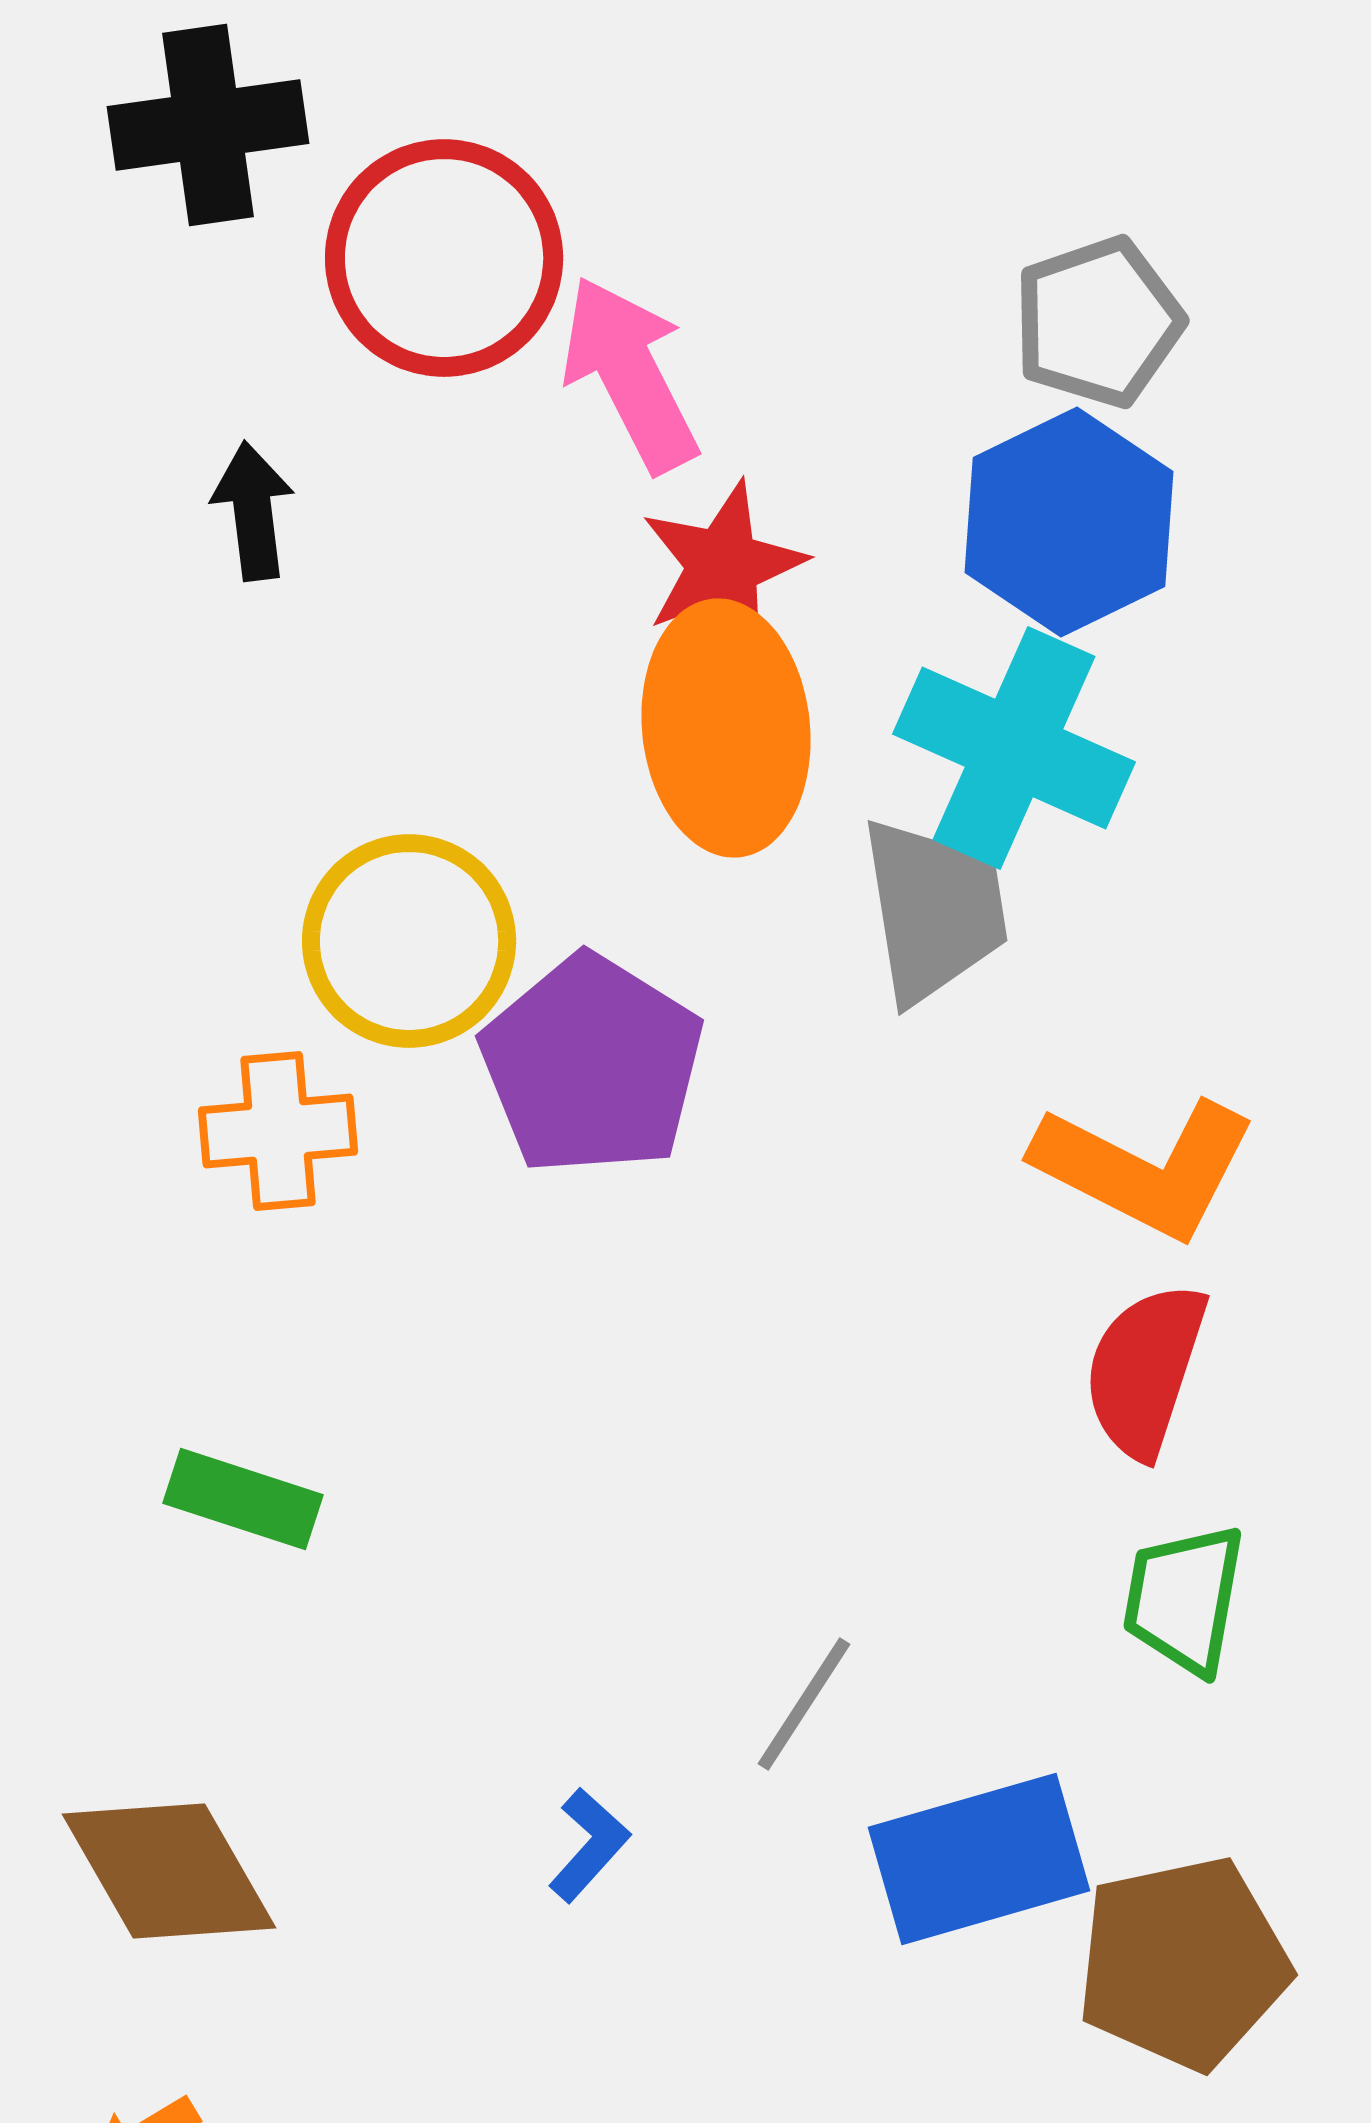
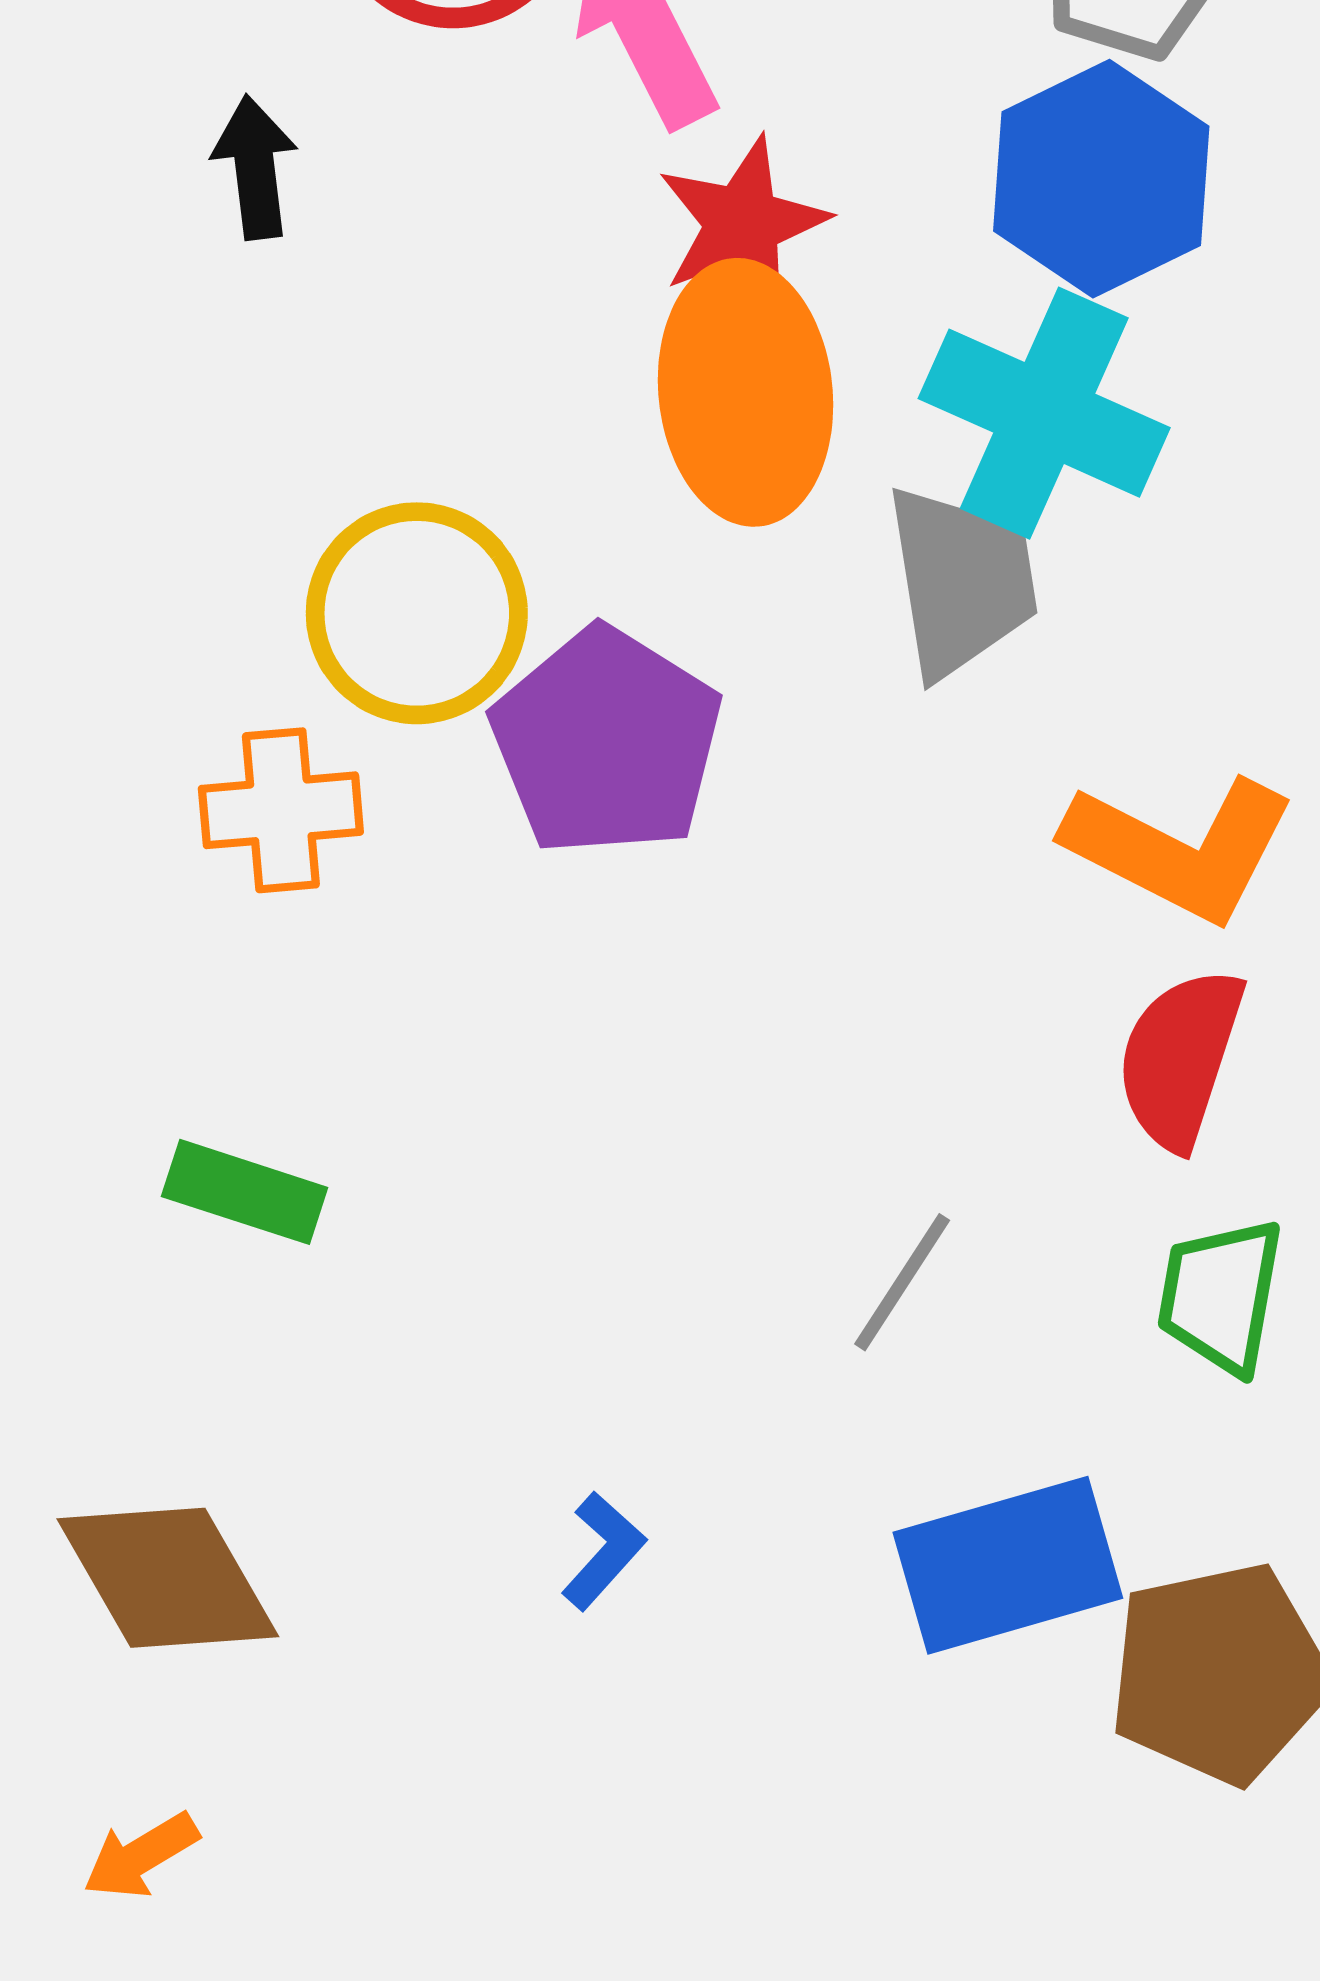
gray line: (804, 1704) -> (902, 1282), moved

